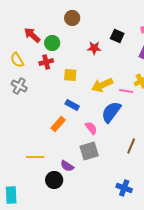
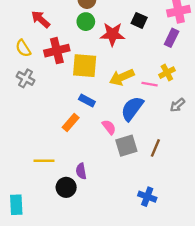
green circle: (52, 43) -> (86, 22), moved
red star: (94, 48) -> (112, 34), size x1.5
red cross: (46, 62) -> (57, 51), size x1.5
yellow square: (70, 75) -> (85, 66), size x1.6
gray square: (89, 151) -> (126, 146), moved
purple semicircle: (67, 166) -> (81, 171), turned 48

